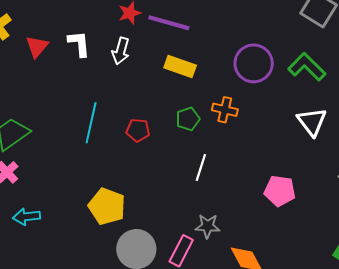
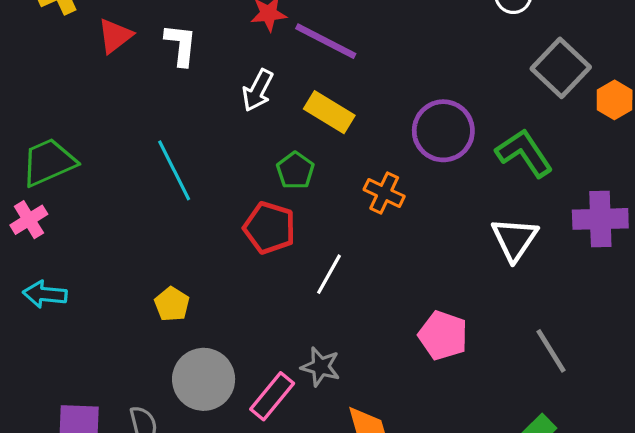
white arrow: (121, 51) -> (258, 90), moved
green pentagon: (188, 119) -> (295, 171), moved, turned -30
cyan line: (91, 123) -> (174, 170), turned -51
red pentagon: (138, 130) -> (269, 228), moved, size x1.4
yellow pentagon: (107, 206) -> (172, 304), size x0.6

